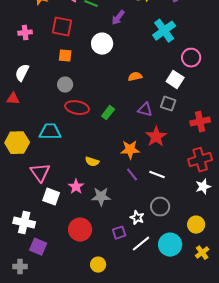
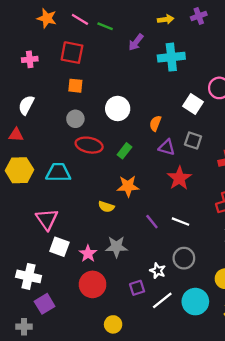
cyan cross: (164, 31) -> (171, 57), moved, turned 30
white circle: (102, 44) -> (118, 109), moved
orange semicircle: (135, 77) -> (155, 123), moved, turned -56
white square: (175, 80) -> (193, 104), moved
yellow hexagon: (17, 143) -> (19, 170), moved
orange star: (130, 150) -> (128, 186), moved
pink star: (76, 187) -> (88, 254), moved
purple square: (38, 247) -> (45, 304), turned 36

